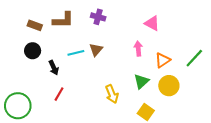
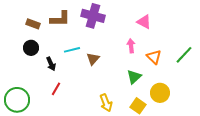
purple cross: (98, 17) -> (93, 16), size x1.6
brown triangle: (96, 50) -> (93, 59), moved
orange triangle: (163, 60) -> (154, 57), turned -42
yellow circle: (169, 86) -> (160, 93), moved
yellow arrow: (112, 94) -> (106, 103), moved

